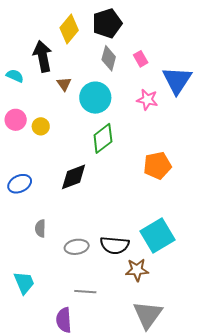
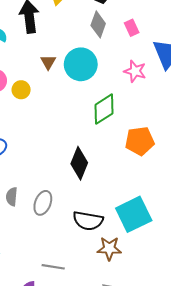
brown triangle: (64, 84) -> (48, 62), moved
green diamond: (103, 138) -> (104, 109), moved
black diamond: (74, 177) -> (79, 163), moved, turned -52
gray ellipse: (77, 247) -> (43, 203), moved, turned -65

